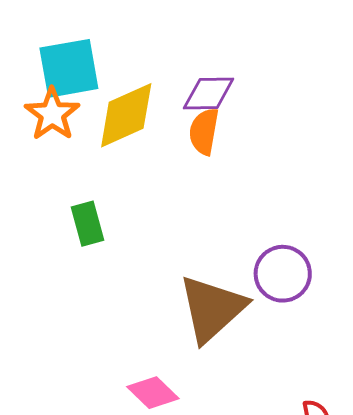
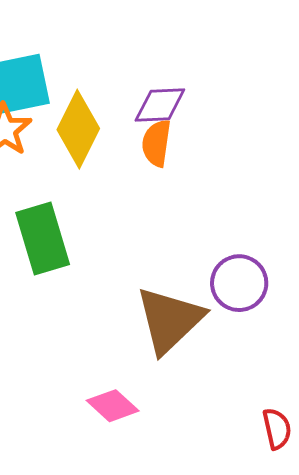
yellow diamond: (126, 115) -> (78, 129), turned -38
green rectangle: (87, 224) -> (43, 238), size x1.6

